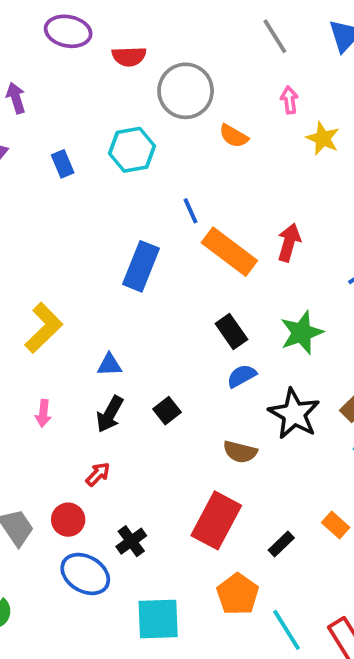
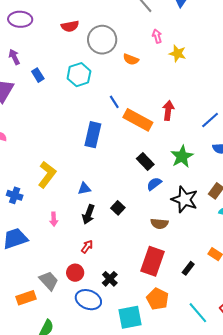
purple ellipse: (68, 31) -> (20, 19), moved
blue rectangle: (63, 164) -> (38, 75), moved
orange pentagon: (238, 594) -> (158, 299), moved

